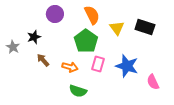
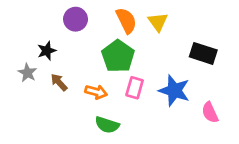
black rectangle: (145, 27) -> (203, 53), moved
yellow triangle: (117, 28) -> (158, 22), moved
gray star: (13, 47) -> (27, 73), moved

